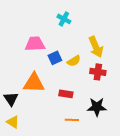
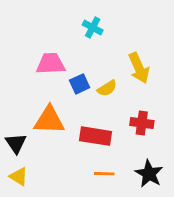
red cross: (98, 72) -> (142, 123), moved
red rectangle: (66, 94) -> (96, 136), size x1.5
black star: (97, 107) -> (149, 174), moved, turned 30

